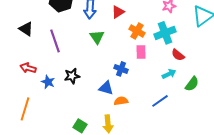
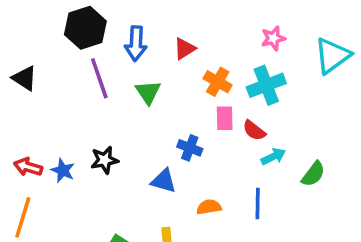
purple line: (55, 41) -> (99, 78), moved
red semicircle: (178, 55) -> (254, 130), moved
red arrow: (28, 68) -> (28, 167), moved
orange semicircle: (121, 101) -> (209, 207), moved
blue line: (160, 101) -> (258, 204), turned -54

